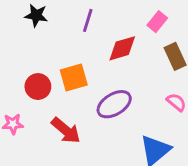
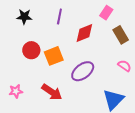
red circle: (38, 87) -> (31, 50), moved

